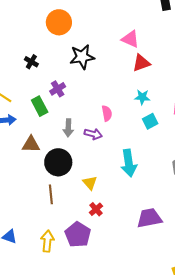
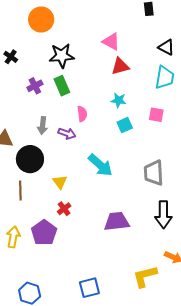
green rectangle: (40, 106) -> (62, 86), moved
cyan arrow: (129, 163) -> (100, 165), turned -44

